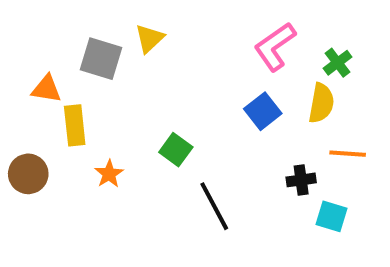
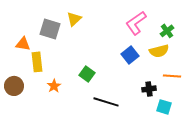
yellow semicircle: (321, 103) -> (159, 51), turned 66
black line: (214, 206) -> (106, 102), turned -45

